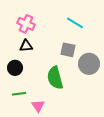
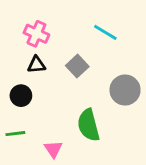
gray square: (68, 50) -> (77, 66), moved, turned 35
green semicircle: (55, 78) -> (88, 125), moved
green line: (19, 94) -> (15, 134), moved

